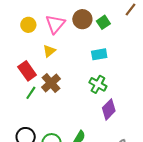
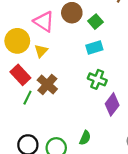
green square: (103, 22) -> (95, 22), moved
pink triangle: (55, 24) -> (44, 21), turned -30
yellow circle: (28, 25) -> (17, 41), moved, size x1.5

